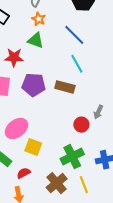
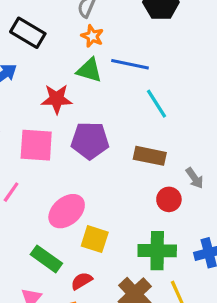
blue line: (74, 35) -> (130, 64), moved, turned -30
brown rectangle: (65, 87) -> (150, 156), moved
gray arrow: (98, 112) -> (195, 178), turned -56
green cross: (72, 157) -> (157, 251), turned 30

